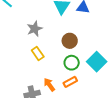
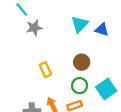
gray star: (35, 29) -> (34, 28), moved

